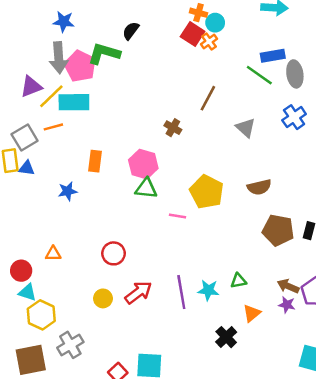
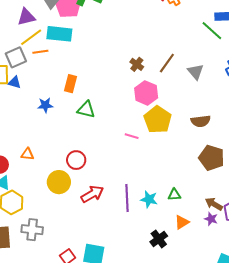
yellow line: (51, 96) -> (31, 37), moved
brown line: (208, 98) -> (167, 63), moved
pink hexagon: (143, 164) -> (146, 93), moved
green triangle: (146, 188) -> (86, 110), moved
yellow circle: (103, 298) -> (59, 182), moved, size x1.5
gray cross: (70, 345) -> (32, 230), turned 30

